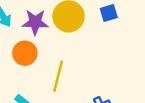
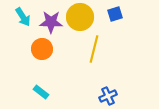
yellow line: (58, 76) -> (94, 49), moved

